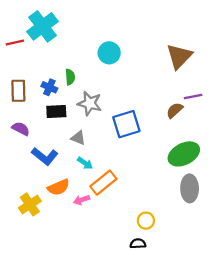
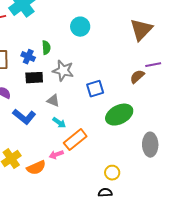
blue square: (126, 124) -> (95, 89), size x0.7
green ellipse: (184, 154) -> (119, 115), moved
orange semicircle: (59, 187) -> (36, 168), moved

